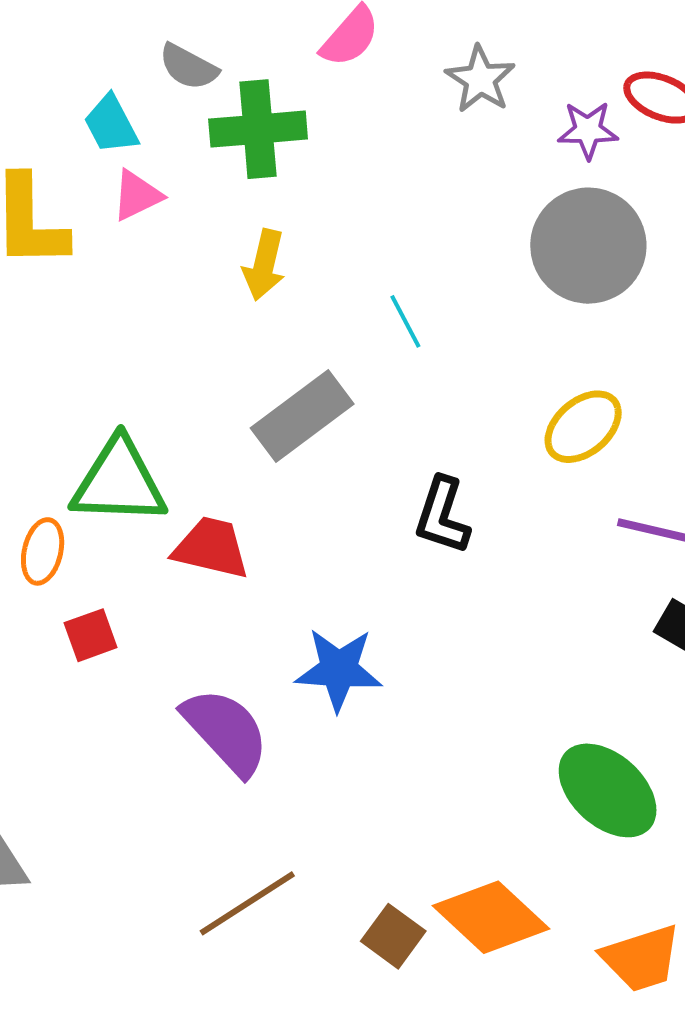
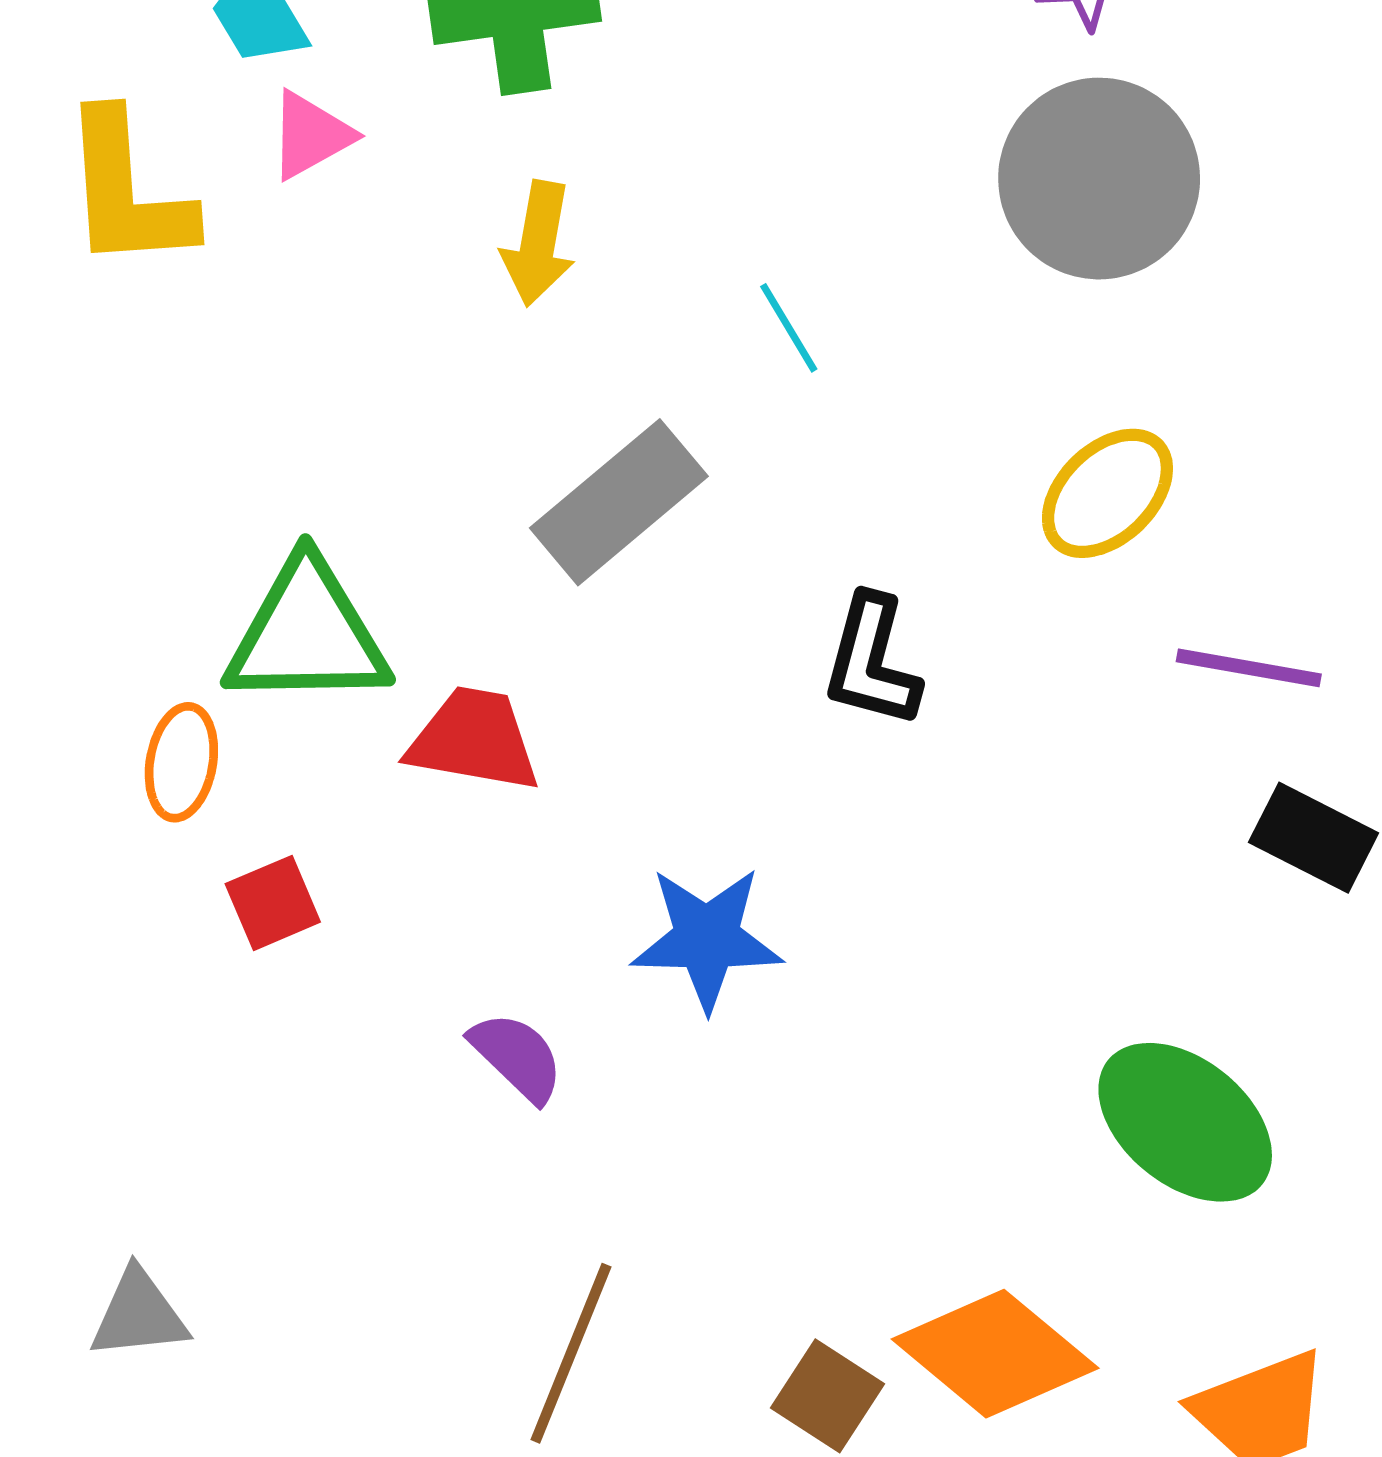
purple semicircle: (226, 731) -> (517, 1057), size x0.6
brown line: (247, 903) -> (571, 1353), turned -32

